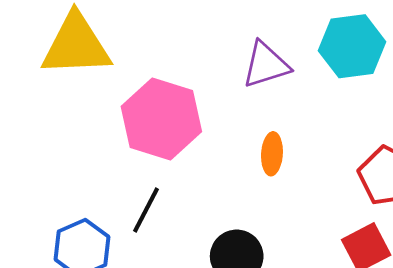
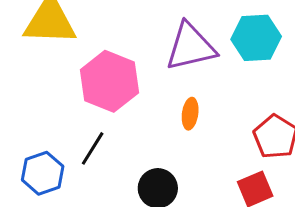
purple triangle: (266, 65) -> (191, 47), size x1.4

